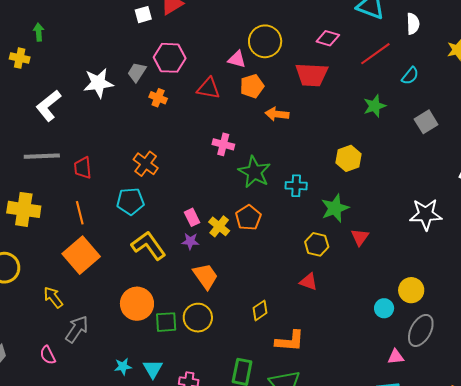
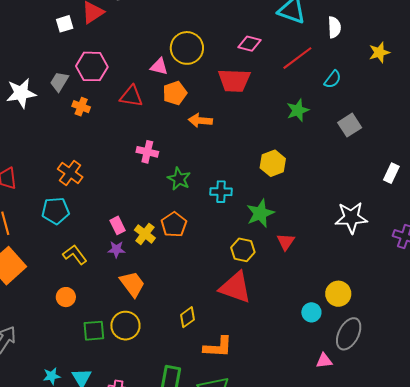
green star: (254, 172) -> (179, 179), size x0.7
yellow L-shape: (149, 246) -> (75, 255), size x0.7
red triangle: (309, 282) -> (235, 287), size x1.8
orange circle: (137, 304) -> (66, 297), moved, size x0.6

